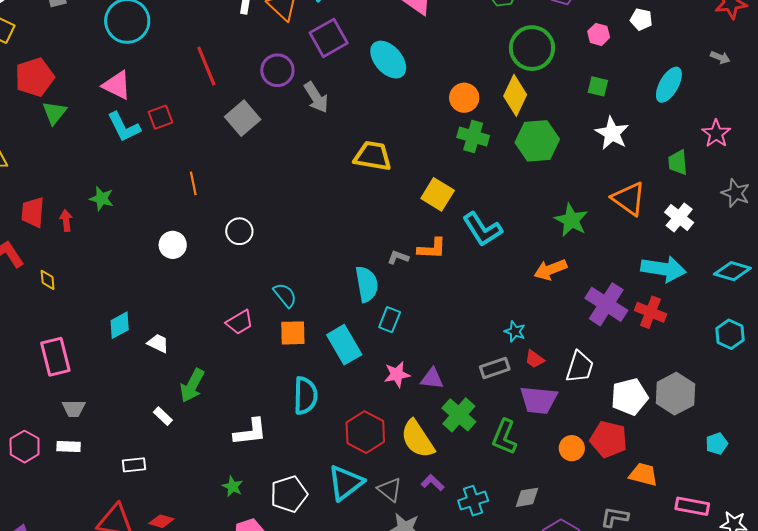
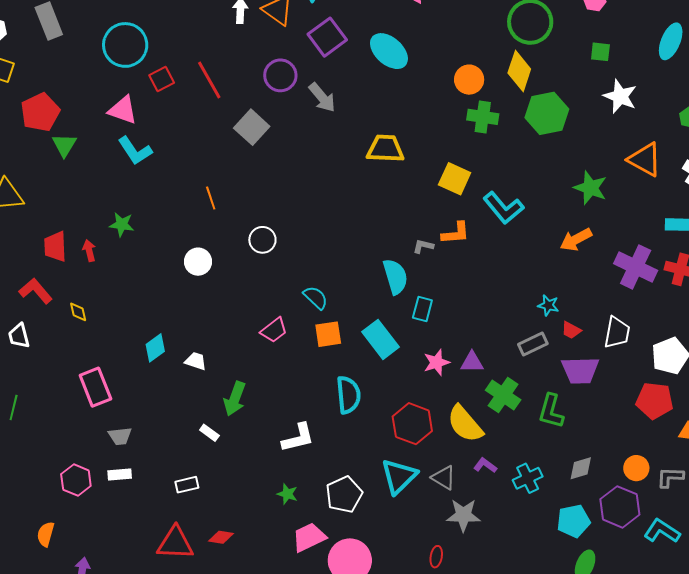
red square: (161, 117) -> (162, 79), moved
orange circle: (572, 448) -> (636, 468), moved

